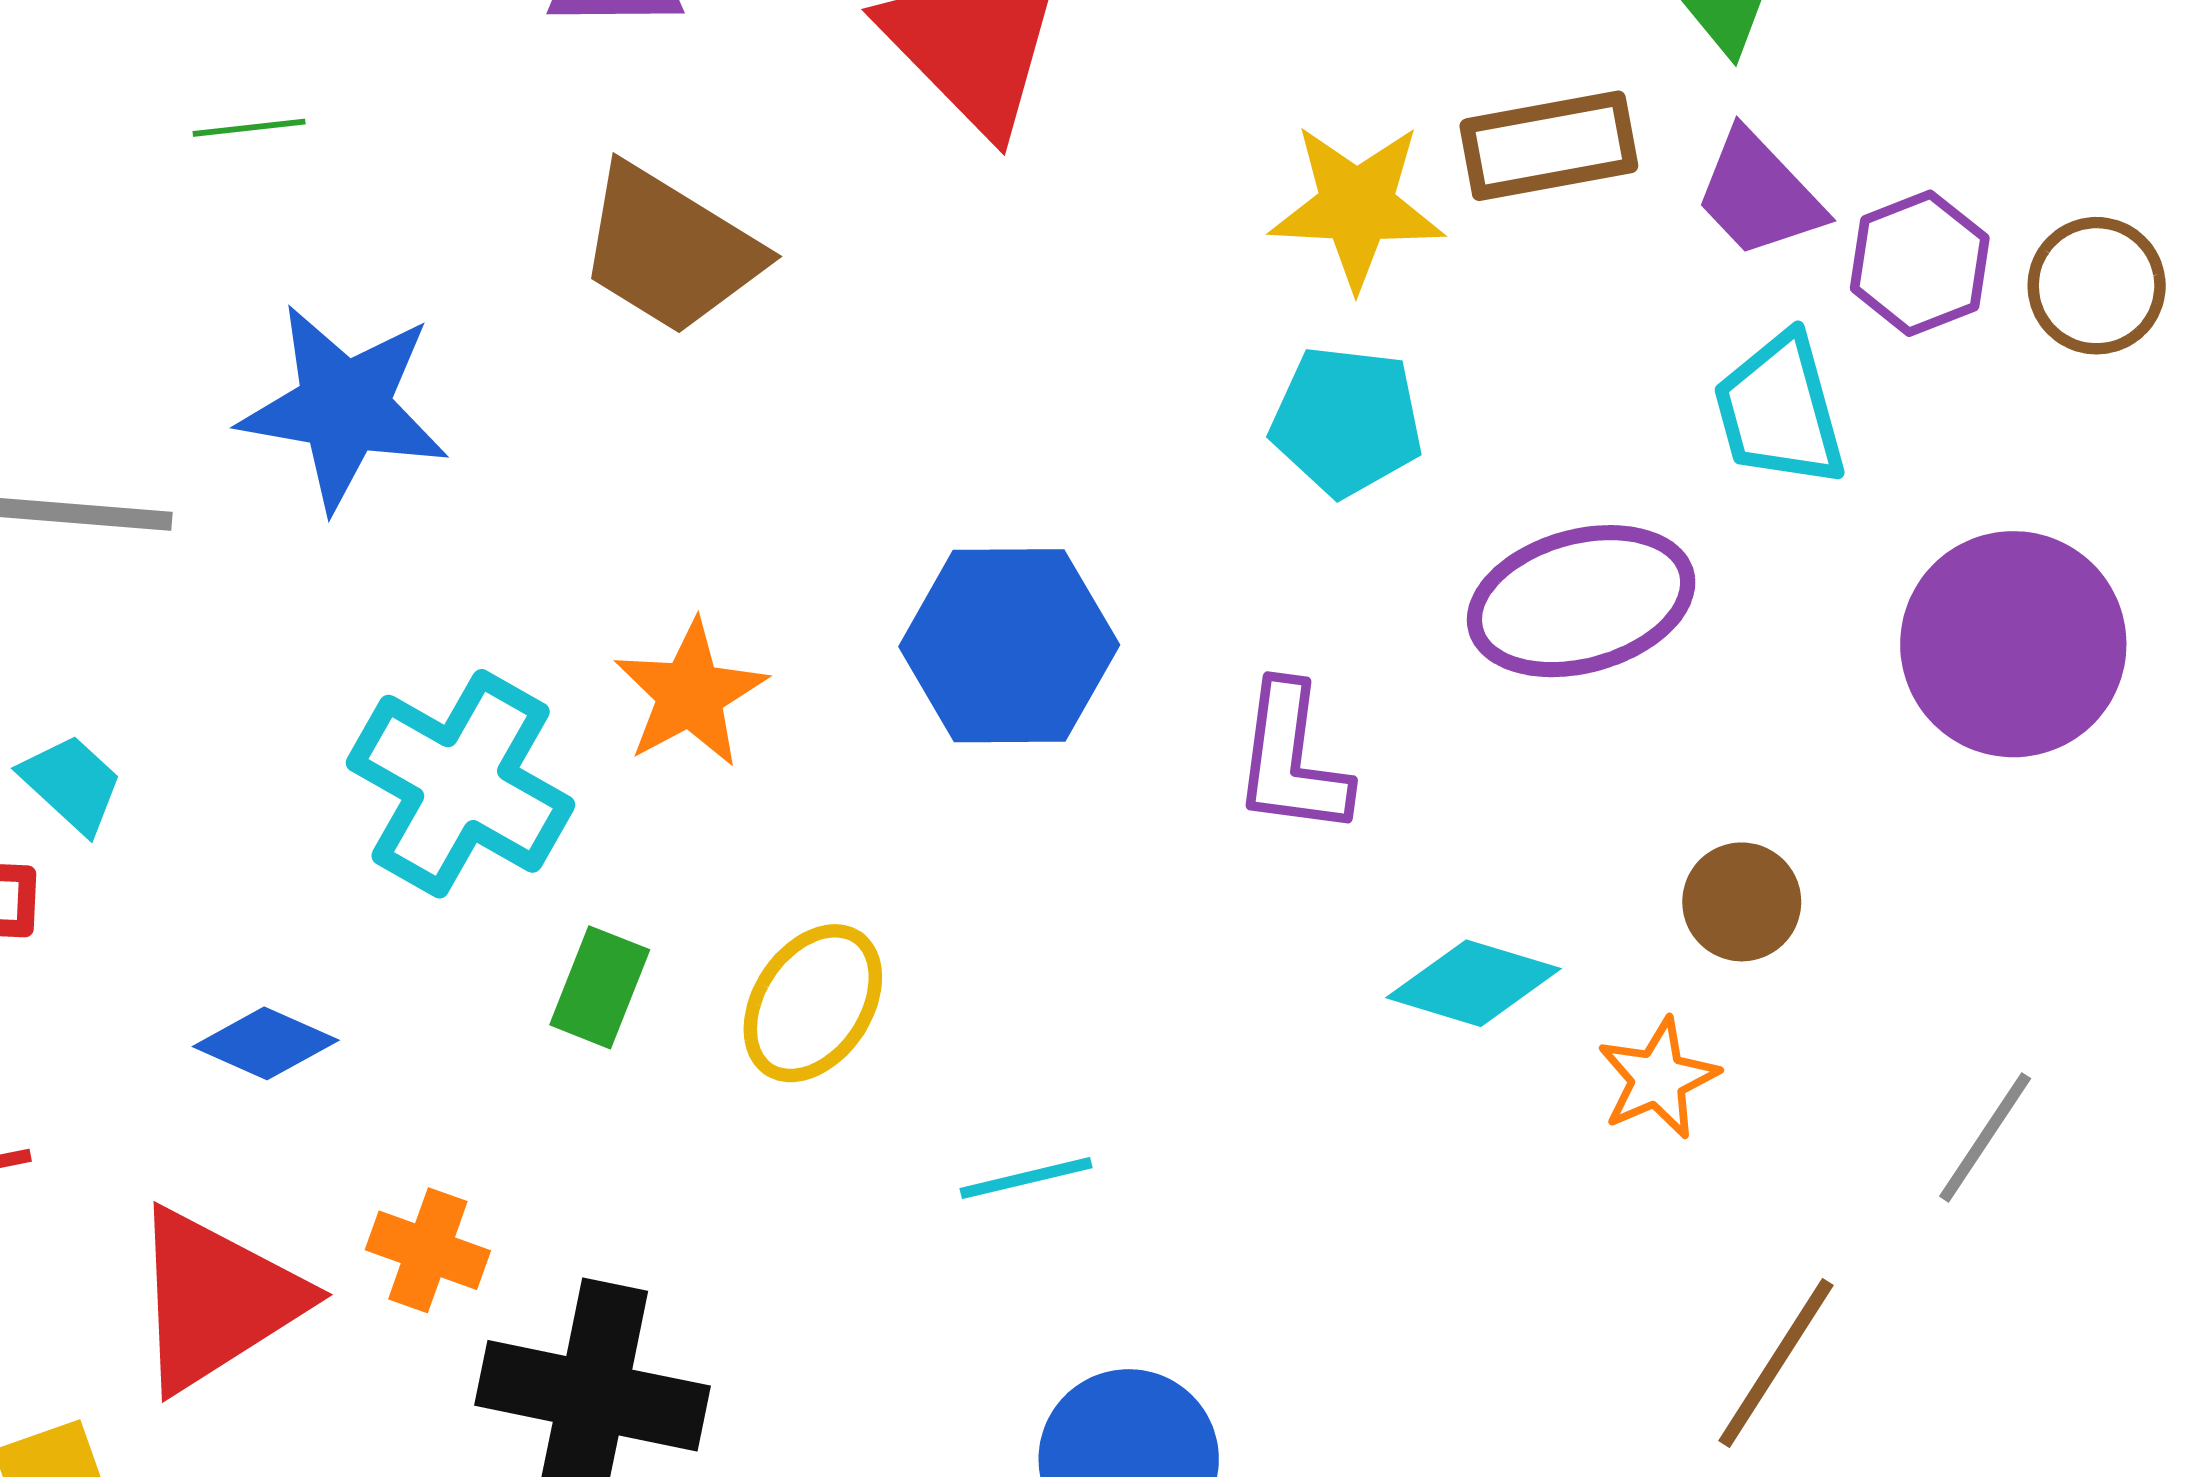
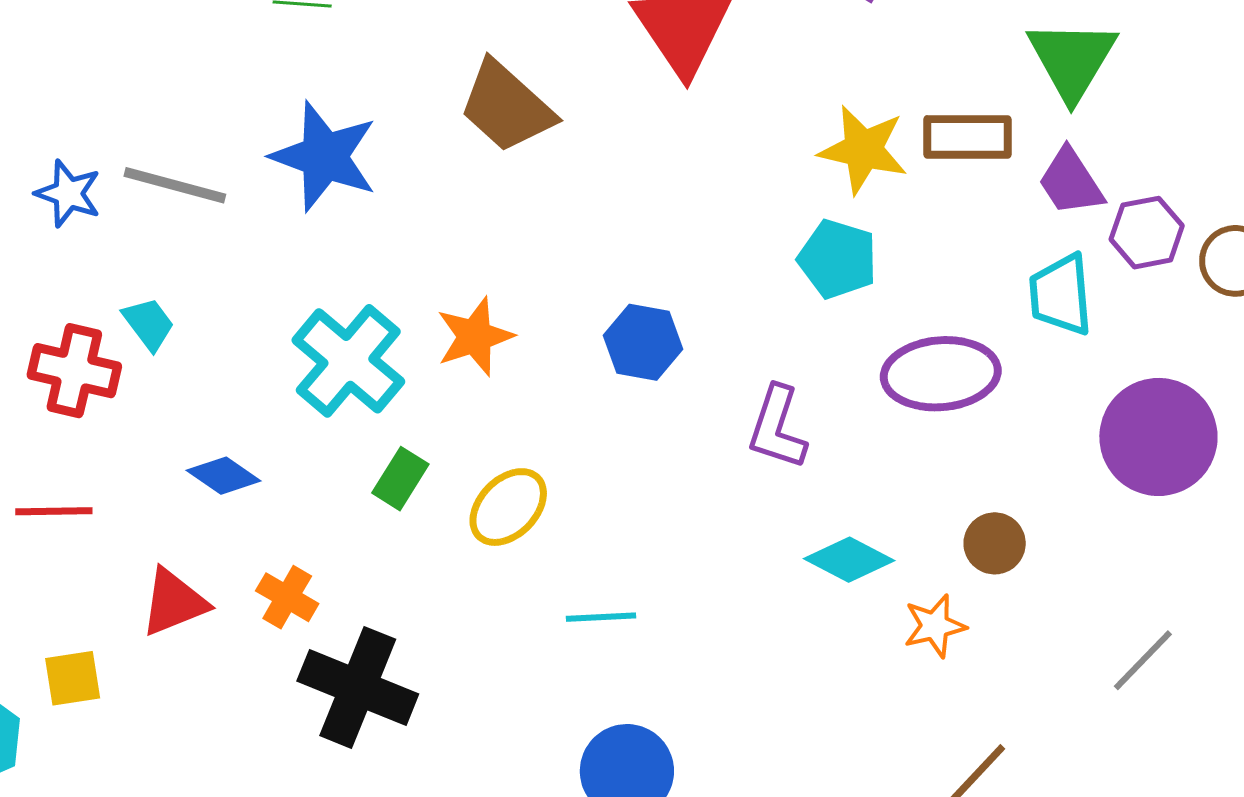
blue hexagon: (1009, 646) -> (643, 342), size x0.7
gray line: (1985, 1137) -> (1143, 660), moved
red triangle: (216, 1299) -> (174, 602), size x0.7

